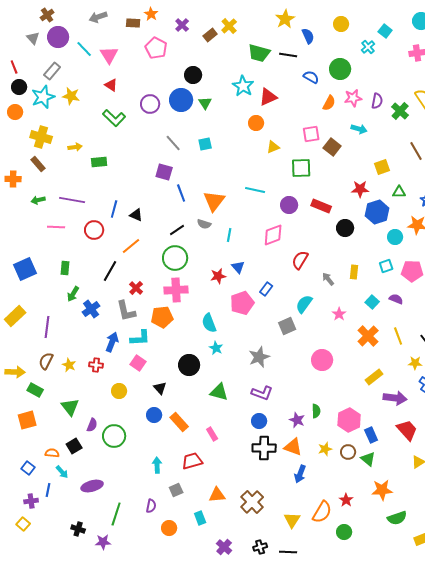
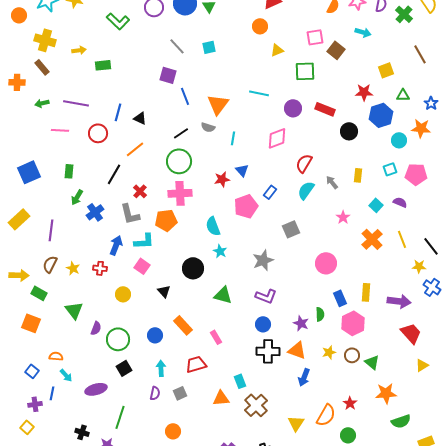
cyan semicircle: (304, 304) -> (306, 190), moved
yellow rectangle: (374, 377) -> (366, 292), moved, turned -48
blue circle: (154, 415) -> (155, 335), moved
orange square: (27, 420) -> (31, 323), turned 36
blue rectangle: (371, 435) -> (340, 298), moved
black square: (74, 446) -> (124, 368), moved
purple semicircle: (151, 506) -> (155, 393), moved
cyan rectangle: (200, 518) -> (240, 381), moved

